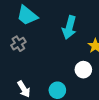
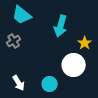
white circle: (83, 70) -> (74, 65), size x1.5

